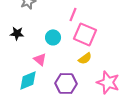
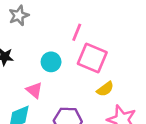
yellow semicircle: (85, 58) -> (105, 89), moved

